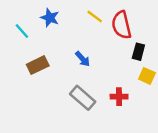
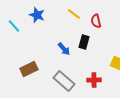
red semicircle: (121, 25) -> (96, 21), size x0.6
black rectangle: (138, 52) -> (84, 42), moved
brown rectangle: (38, 65) -> (29, 69), moved

